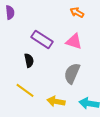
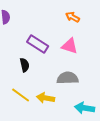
gray semicircle: (72, 73) -> (68, 78), turned 65
yellow arrow: (56, 101) -> (46, 98), moved

